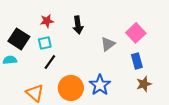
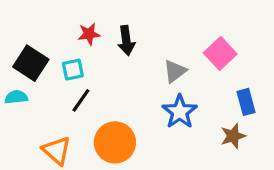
red star: (47, 21) -> (89, 34), moved
blue rectangle: (137, 61) -> (246, 102), moved
blue star: (100, 85) -> (180, 112), moved

